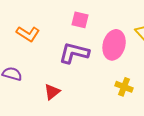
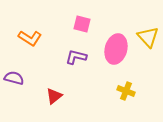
purple L-shape: (74, 53) -> (76, 57), size x0.7

